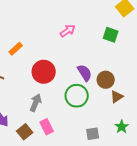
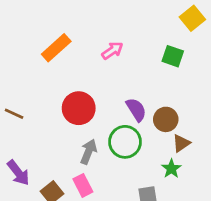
orange rectangle: (16, 49) -> (56, 48), moved, size x1.5
gray arrow: (36, 103) -> (88, 152), moved
green star: (122, 127) -> (171, 169), moved

